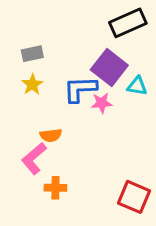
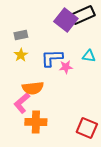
purple square: (109, 68) -> (66, 20), moved
orange semicircle: (51, 135) -> (33, 88), size x1.5
orange cross: (55, 188) -> (36, 122), size x1.5

